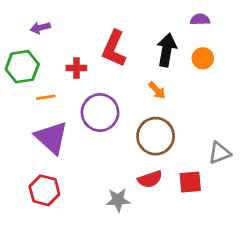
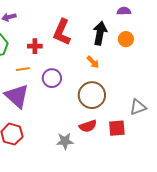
orange line: (46, 97) -> (23, 69), moved
purple circle: (100, 113) -> (52, 78), size x0.7

